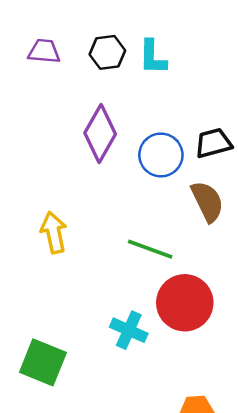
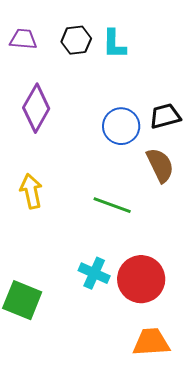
purple diamond: (100, 134) -> (36, 108), moved
red circle: (185, 303) -> (141, 279), moved

